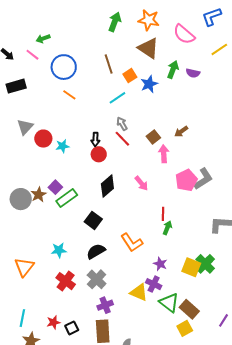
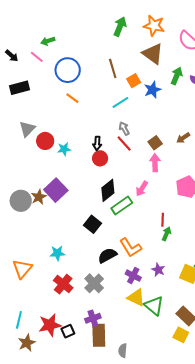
pink arrow: (164, 154) -> (155, 163), moved
pink arrow: (141, 183) -> (142, 189), turned 70
purple square: (55, 187) -> (56, 190), size x1.6
green rectangle: (67, 198) -> (122, 205), moved
black semicircle: (96, 251) -> (107, 255), moved
purple cross: (154, 284) -> (133, 276), moved
green triangle: (169, 303) -> (154, 306), moved
purple cross: (105, 305) -> (93, 318), moved
red star: (54, 322) -> (50, 325), size x1.6
yellow square: (185, 328) -> (181, 335), turned -35

